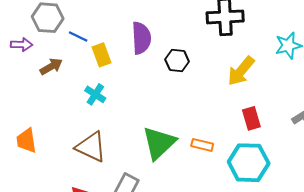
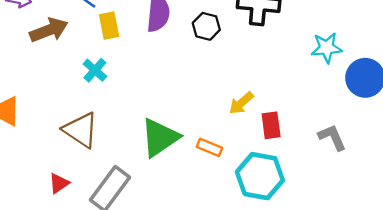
black hexagon: (177, 60) -> (206, 26), moved
brown arrow: (51, 67) -> (49, 30), size x1.4
yellow arrow: (241, 71) -> (241, 103), moved, size x0.7

